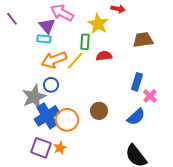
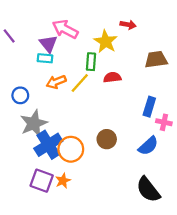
orange arrow: (54, 60) -> (56, 82), size x0.7
blue circle: (51, 85) -> (20, 95), moved
pink cross: (150, 96) -> (164, 122), turned -32

